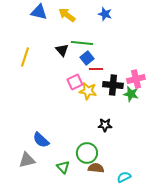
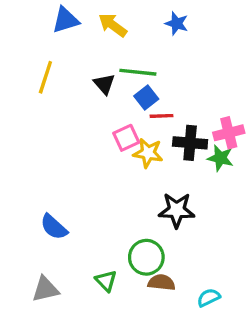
blue triangle: (39, 12) -> (66, 20), turned -30
yellow line: (25, 57) -> (45, 77), moved
black star: (105, 125) -> (177, 210), size x1.5
blue semicircle: (41, 140) -> (54, 227), moved
gray triangle: (27, 160) -> (45, 289), moved

